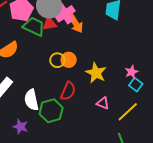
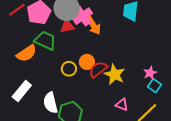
green trapezoid: (34, 27) -> (45, 41), moved
yellow circle: (57, 60) -> (69, 69), moved
red semicircle: (68, 91) -> (98, 69), moved, turned -150

